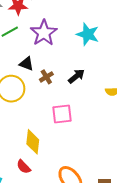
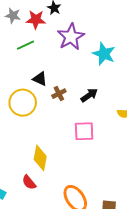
purple star: (44, 33) -> (71, 37), moved
pink square: (62, 114) -> (84, 131), moved

